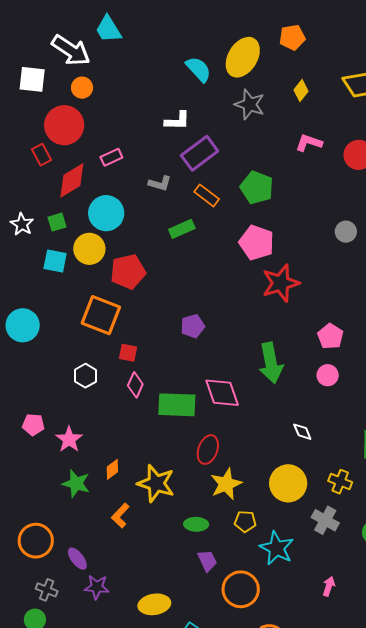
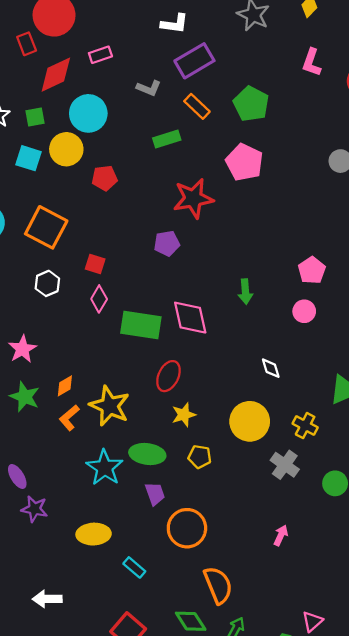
pink L-shape: (309, 143) -> (312, 62), turned -96
red pentagon: (128, 272) -> (104, 178), size x0.7
red star: (281, 283) -> (193, 198), moved
orange square: (101, 315) -> (46, 227), moved
green arrow: (271, 363) -> (245, 292), size x0.6
yellow star: (226, 484) -> (184, 415), size x0.7
orange L-shape: (120, 516) -> (69, 418), moved
green ellipse: (196, 524) -> (147, 454), size x1.4
cyan star: (277, 548) -> (105, 468), moved

